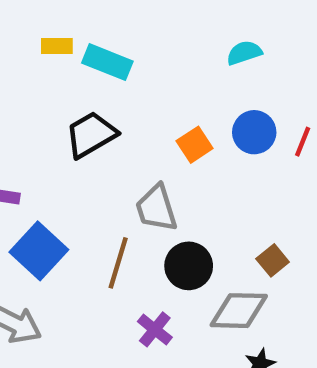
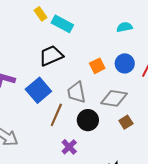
yellow rectangle: (57, 46) -> (41, 14), turned 48
blue square: (39, 251) -> (38, 90), moved
gray diamond: (239, 311) -> (114, 98), moved

